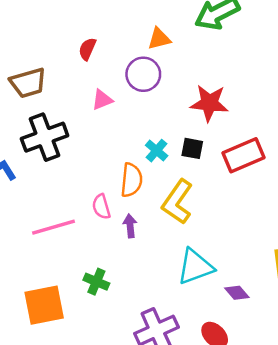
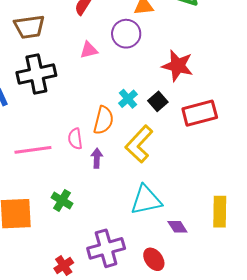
black square: (192, 148) -> (158, 101), turned 30

